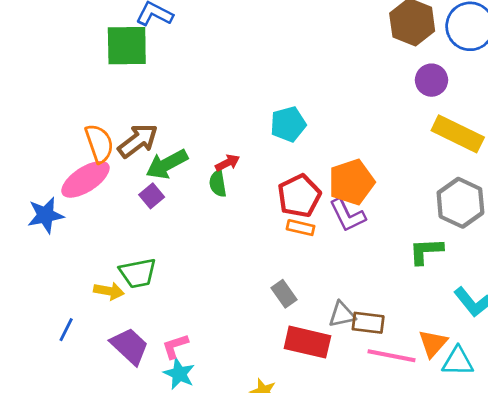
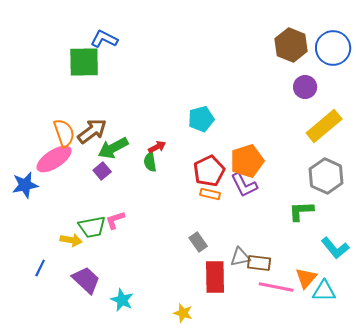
yellow rectangle: (458, 134) -> (324, 126), turned -66
red rectangle: (307, 342) -> (215, 277), turned 76
pink L-shape: (175, 346) -> (115, 220), moved

